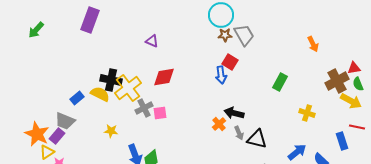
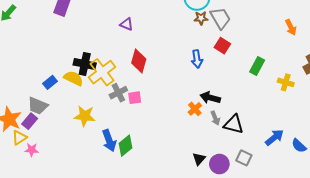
red square: (230, 62) -> (222, 46), moved
red diamond: (164, 77) -> (139, 61), turned -65
yellow cross: (307, 113) -> (286, 82), moved
yellow star: (111, 131) -> (85, 116), size x1.5

